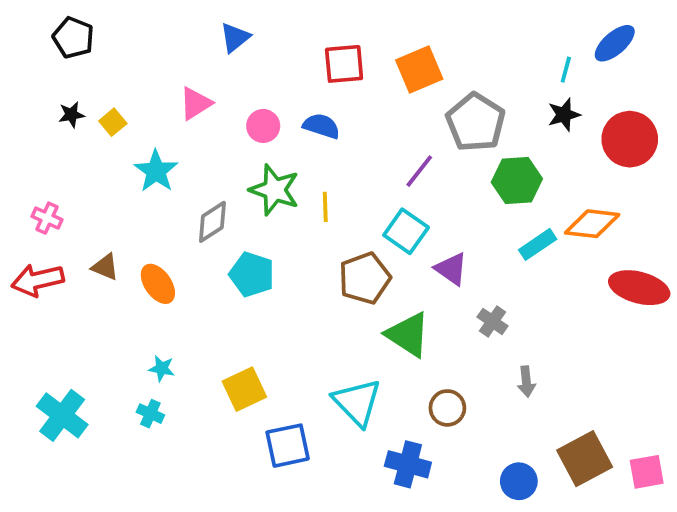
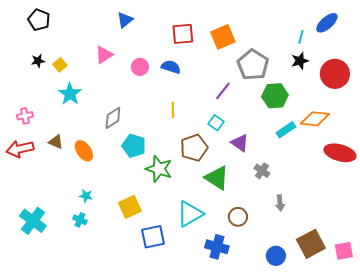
cyan star: (156, 171) -> (70, 94), moved
green star: (274, 190) -> (159, 169), moved
pink cross: (47, 218) -> (25, 116), turned -35
cyan square: (406, 231) -> (216, 123), size x0.7
cyan triangle: (357, 402) -> (190, 214), turned 44

